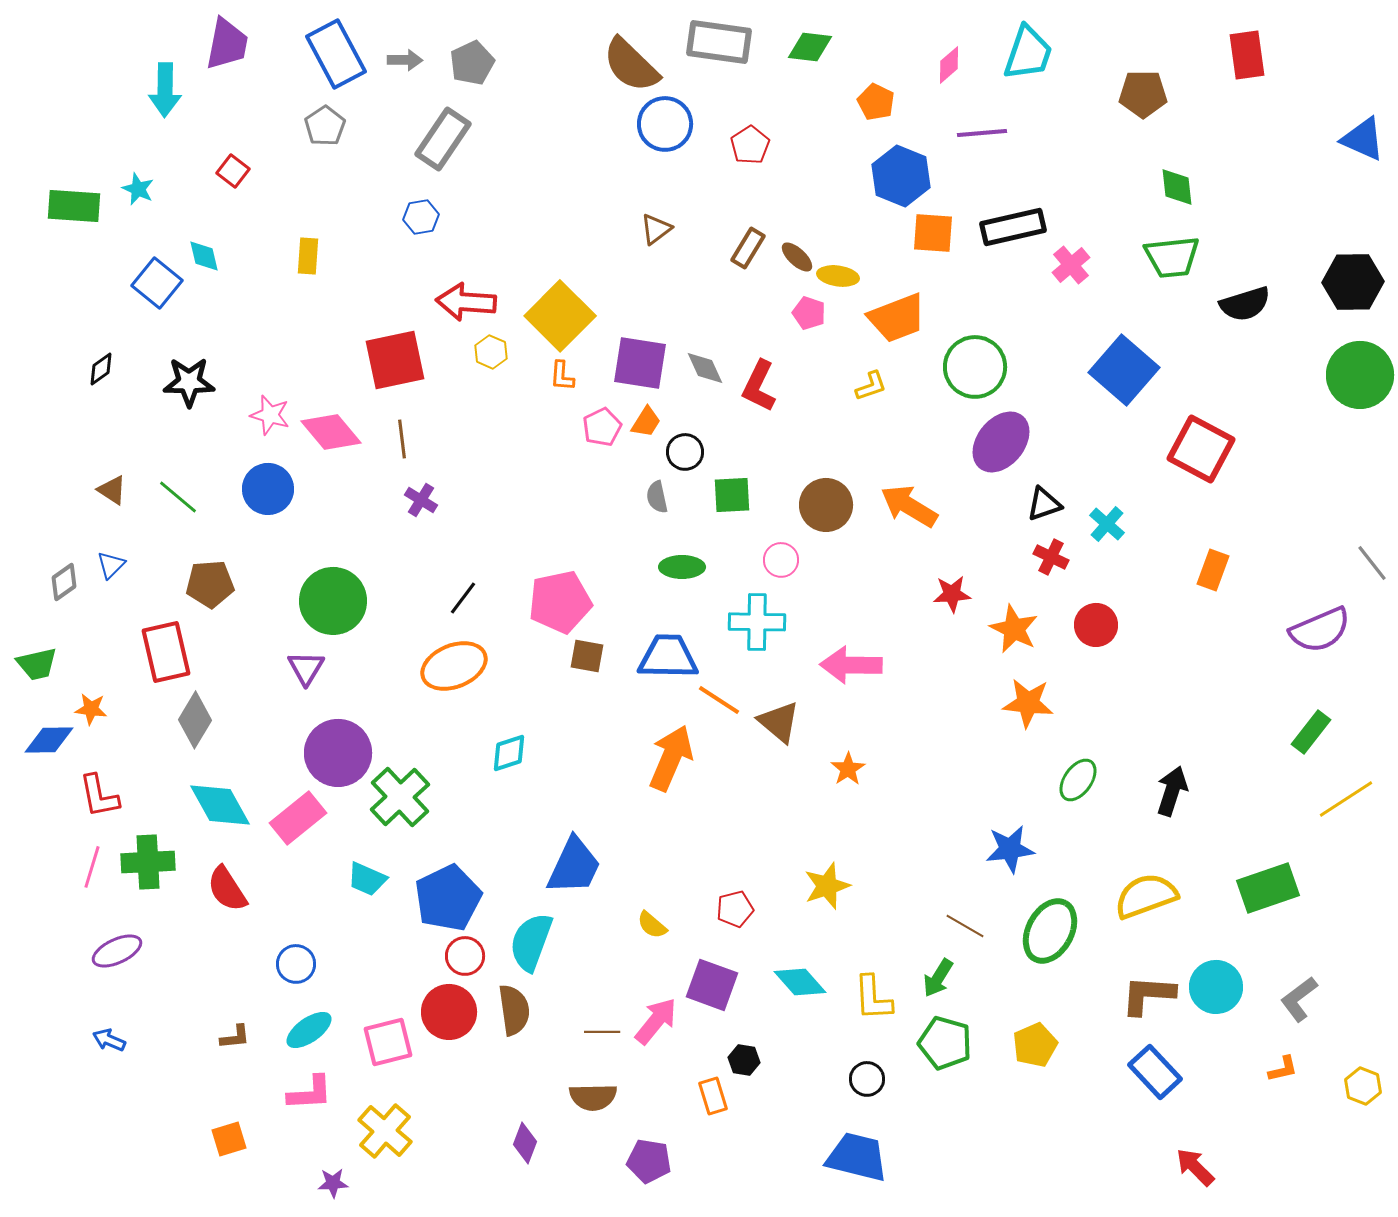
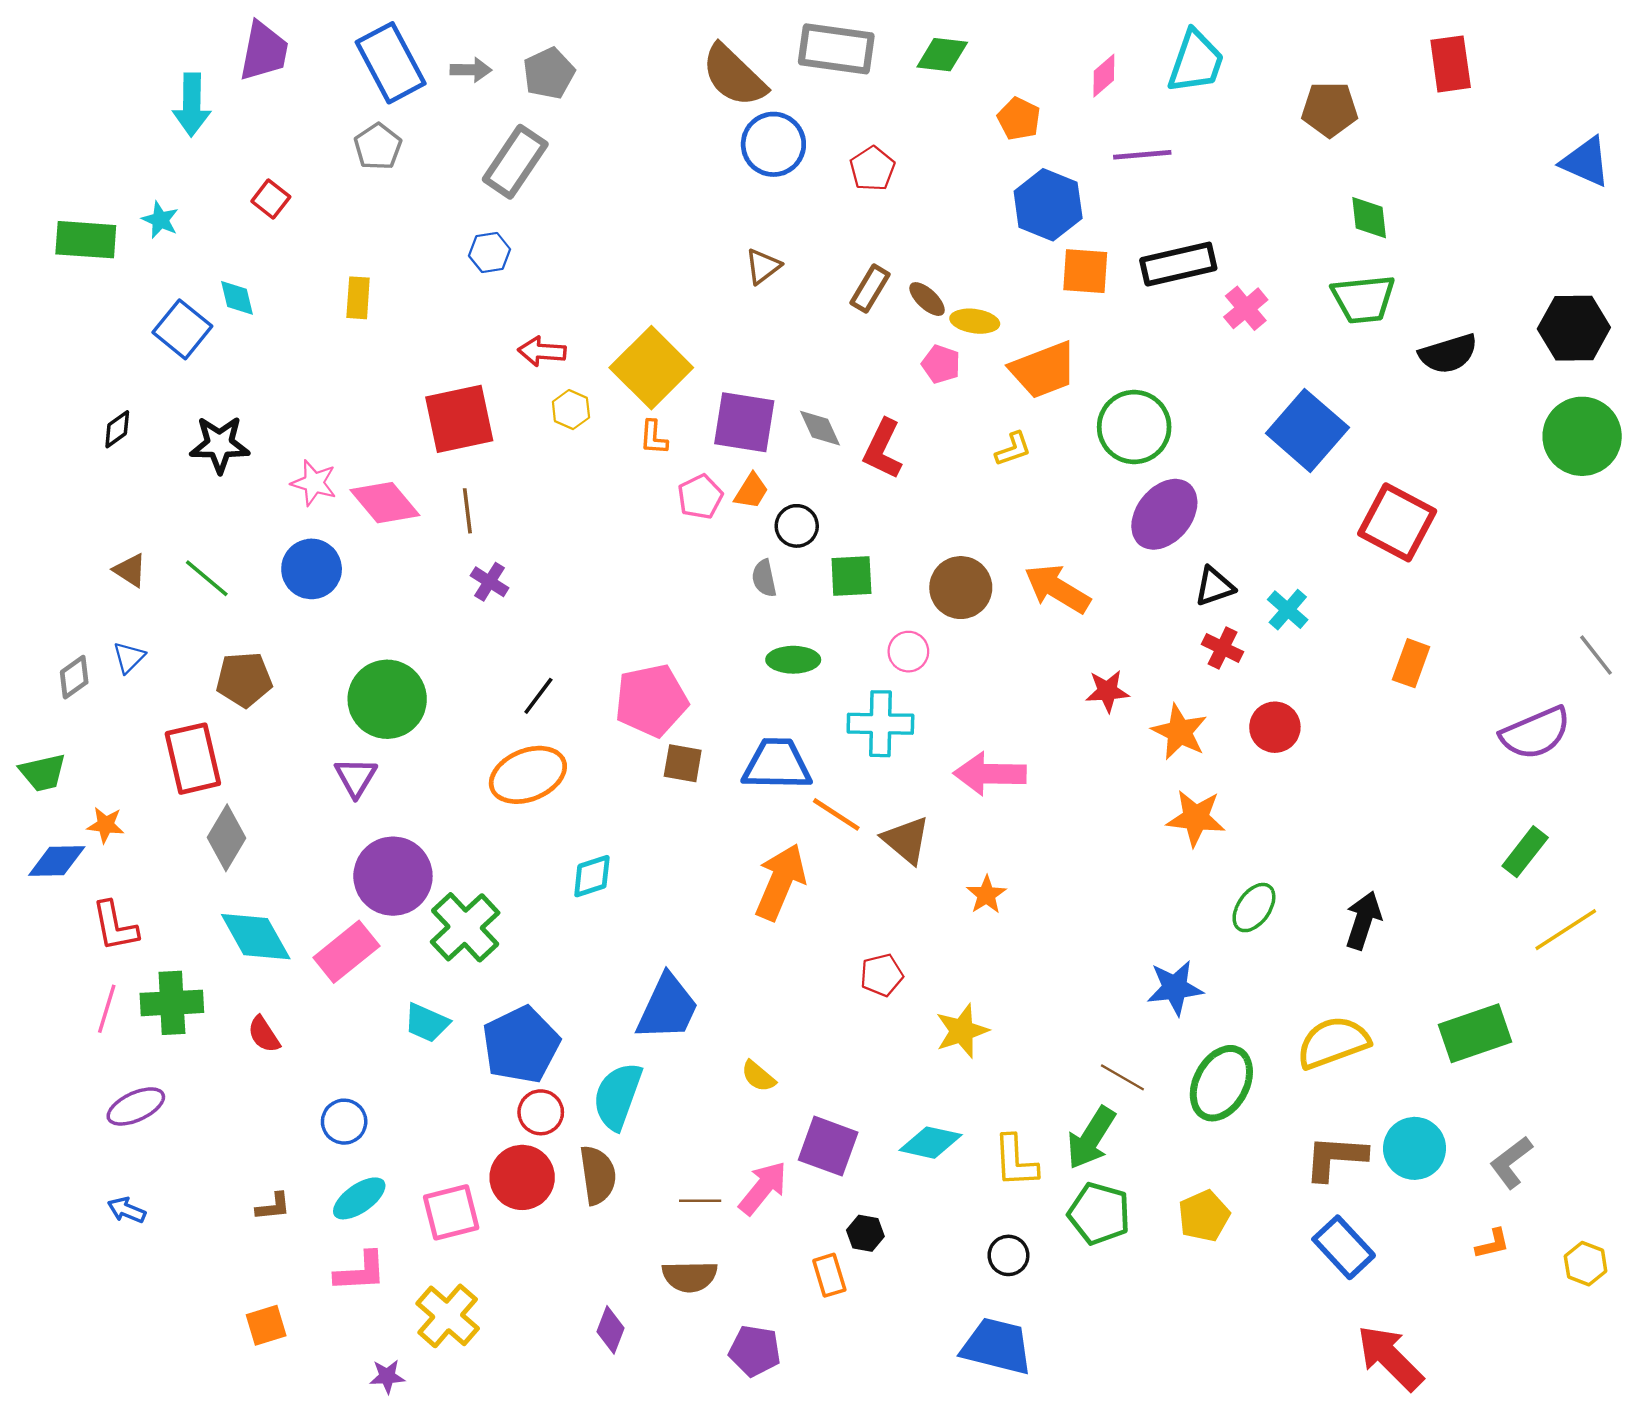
red arrow: (466, 302) -> (542, 351), size x0.7
red semicircle: (227, 889) -> (264, 1034), size x0.7
red pentagon: (735, 909) -> (882, 975), moved
green arrow: (938, 978) -> (1091, 1138), size x1.4
cyan diamond: (800, 982) -> (931, 1143), turned -36
red arrow: (1195, 1167) -> (1390, 1358), size x1.5

